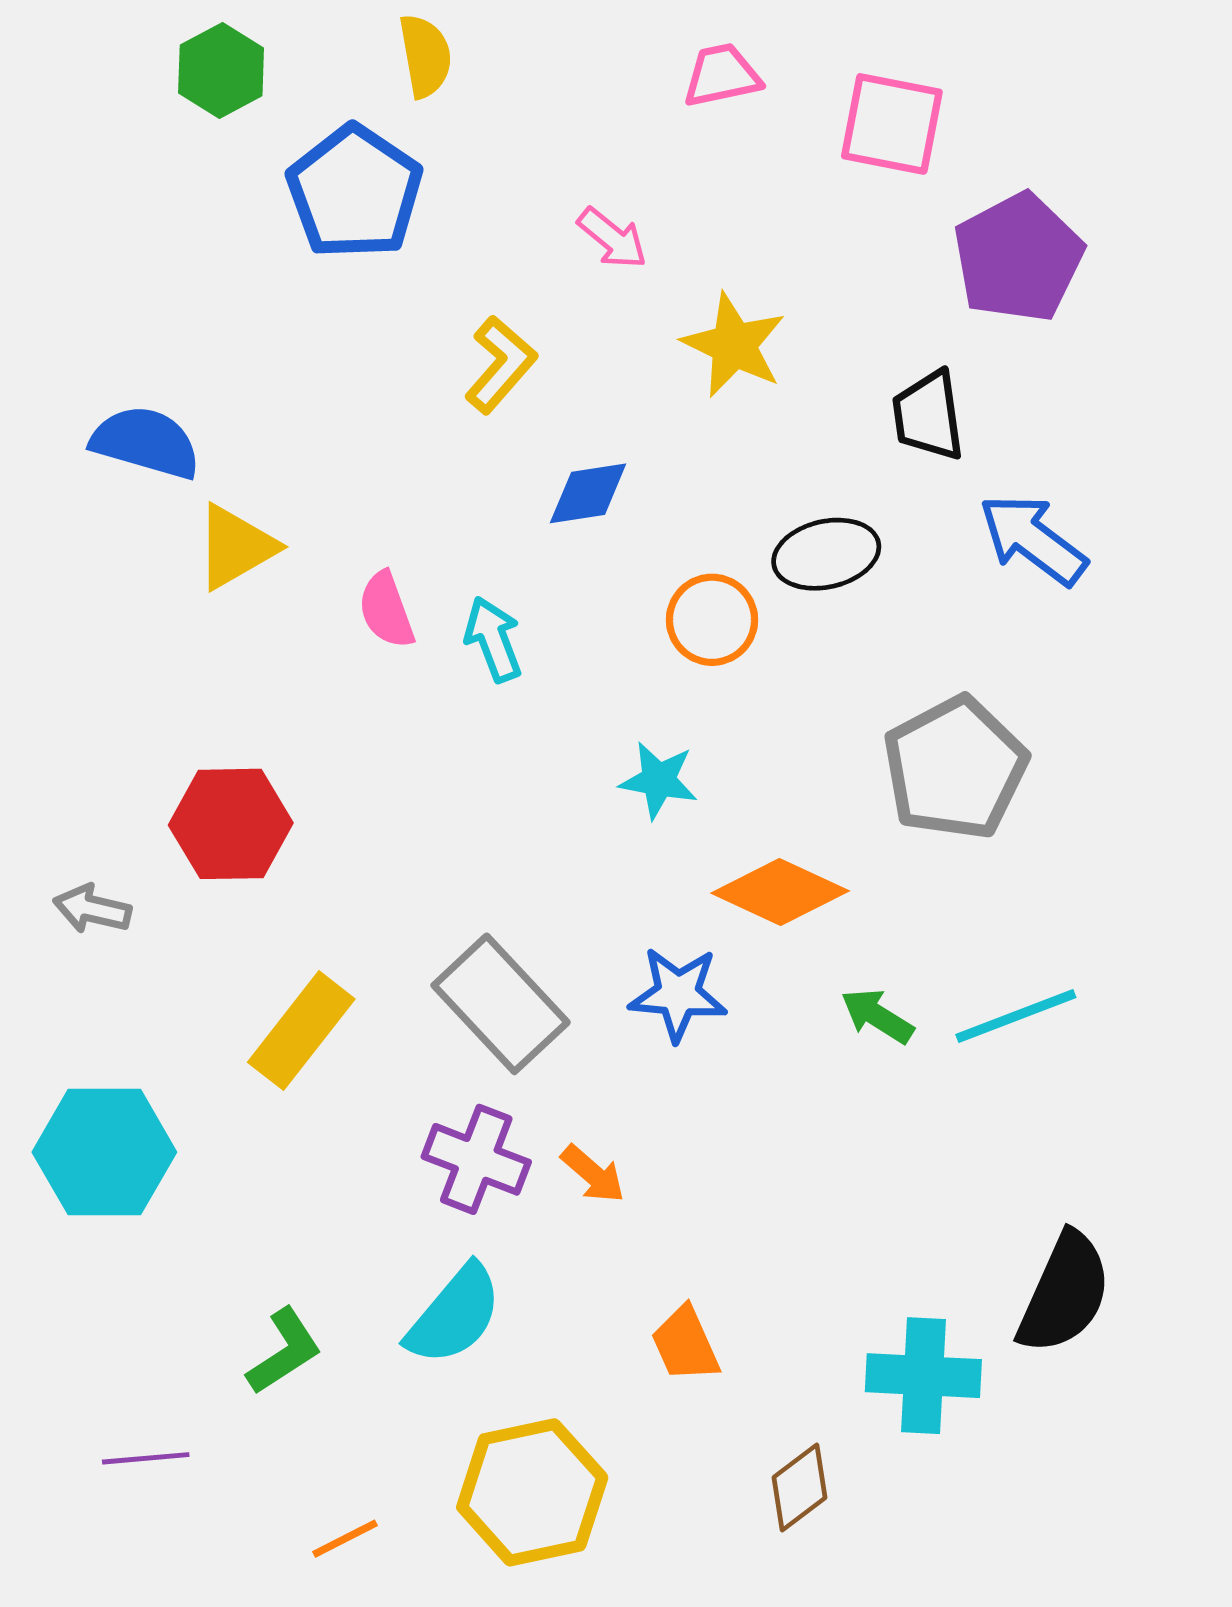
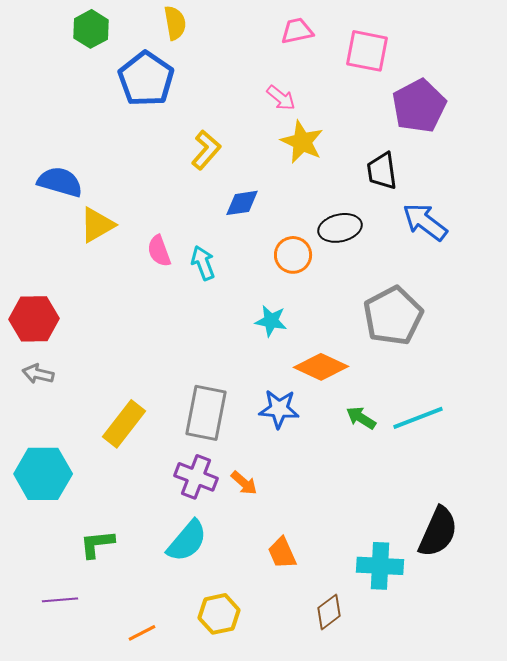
pink arrow: (612, 238) -> (281, 98), moved
red hexagon: (231, 824) -> (34, 319), moved
gray rectangle: (501, 1004) -> (206, 413), turned 54
green L-shape: (284, 1351) -> (97, 544), moved, turned -153
yellow hexagon: (532, 1492) -> (219, 614), size x0.7

